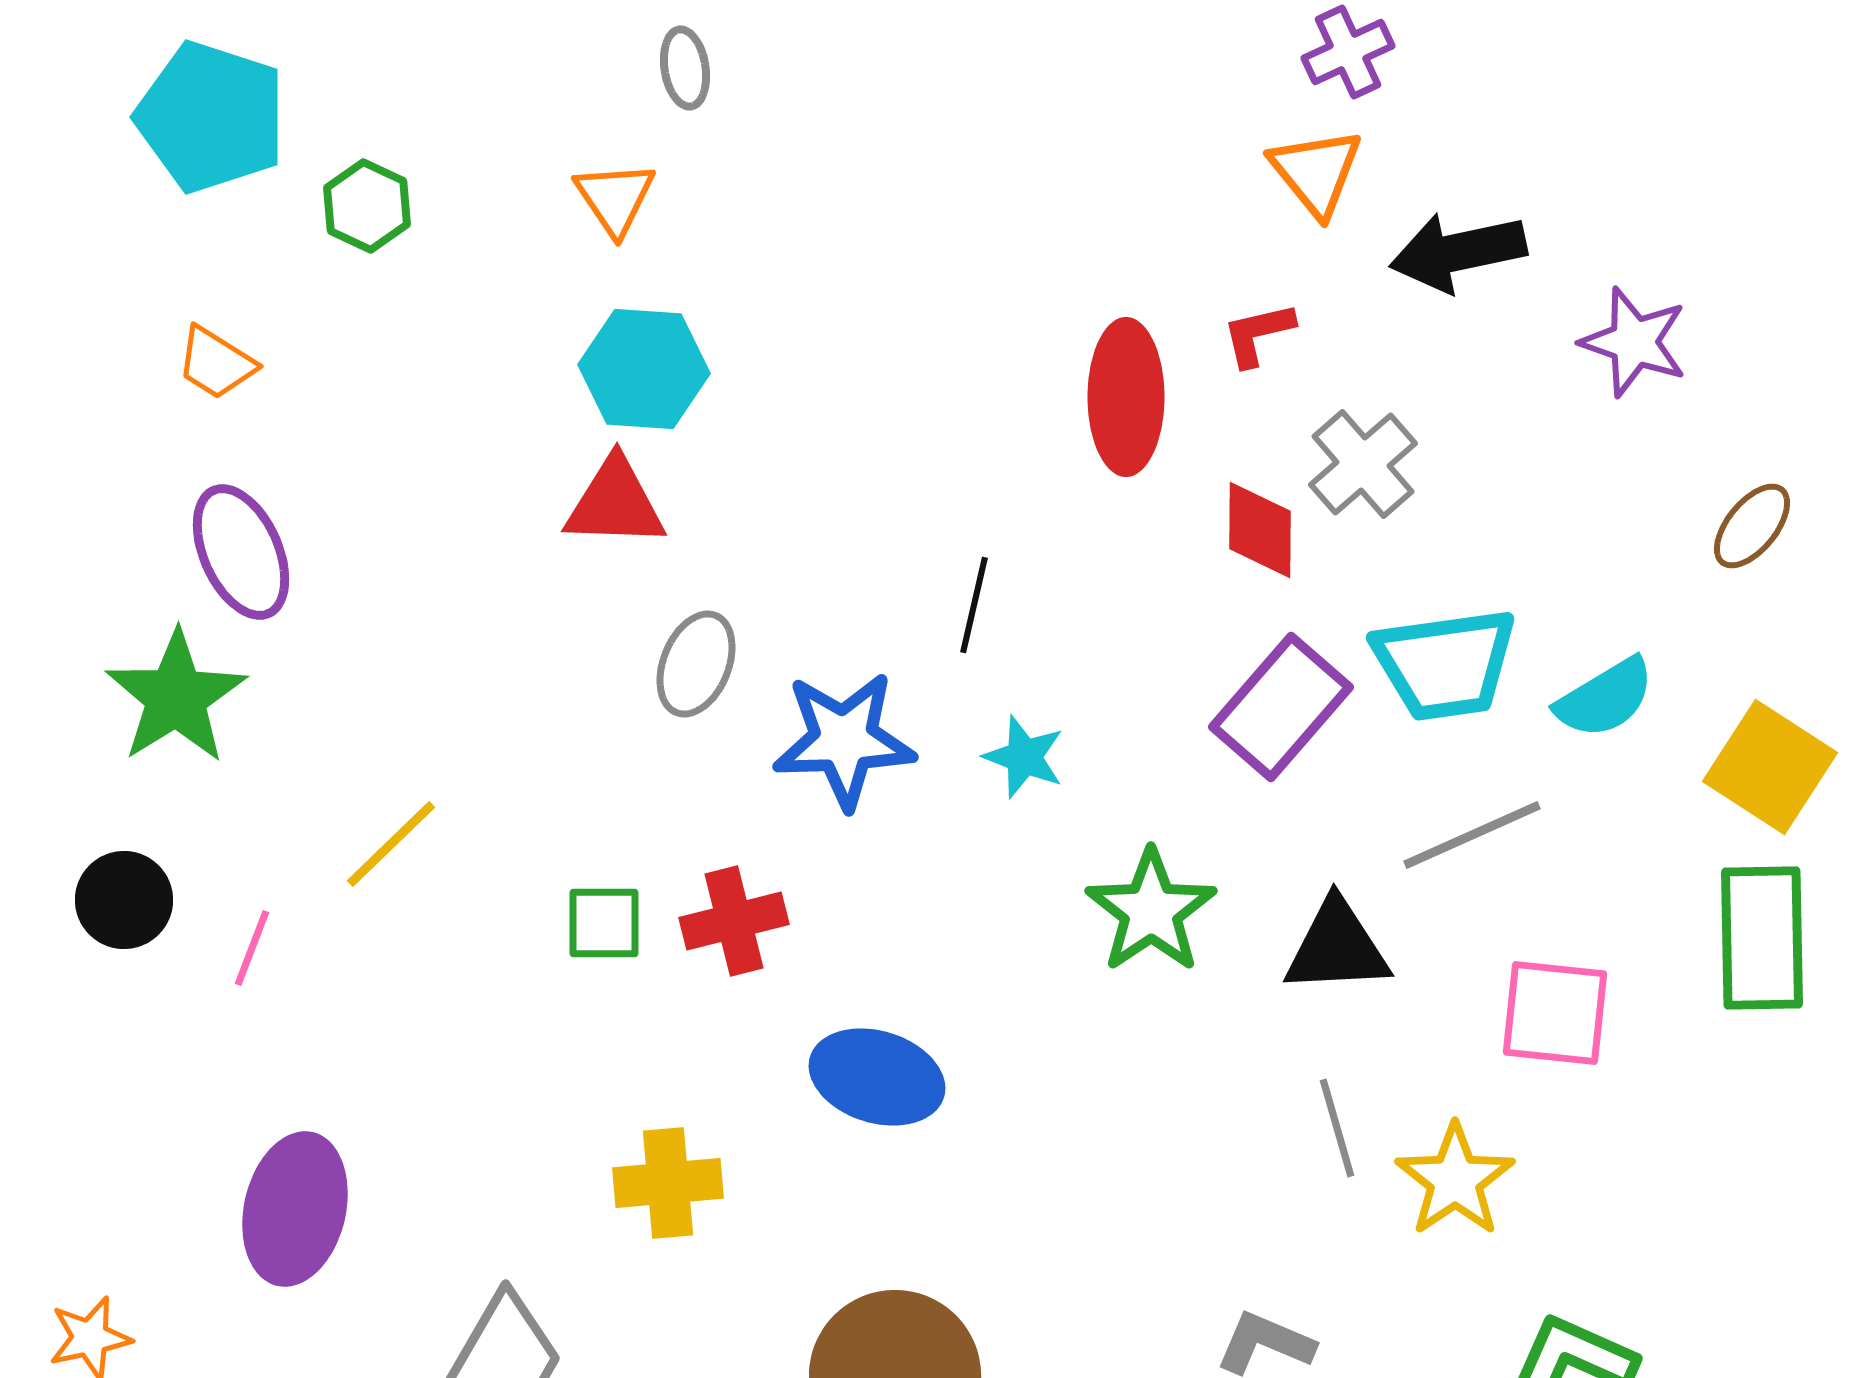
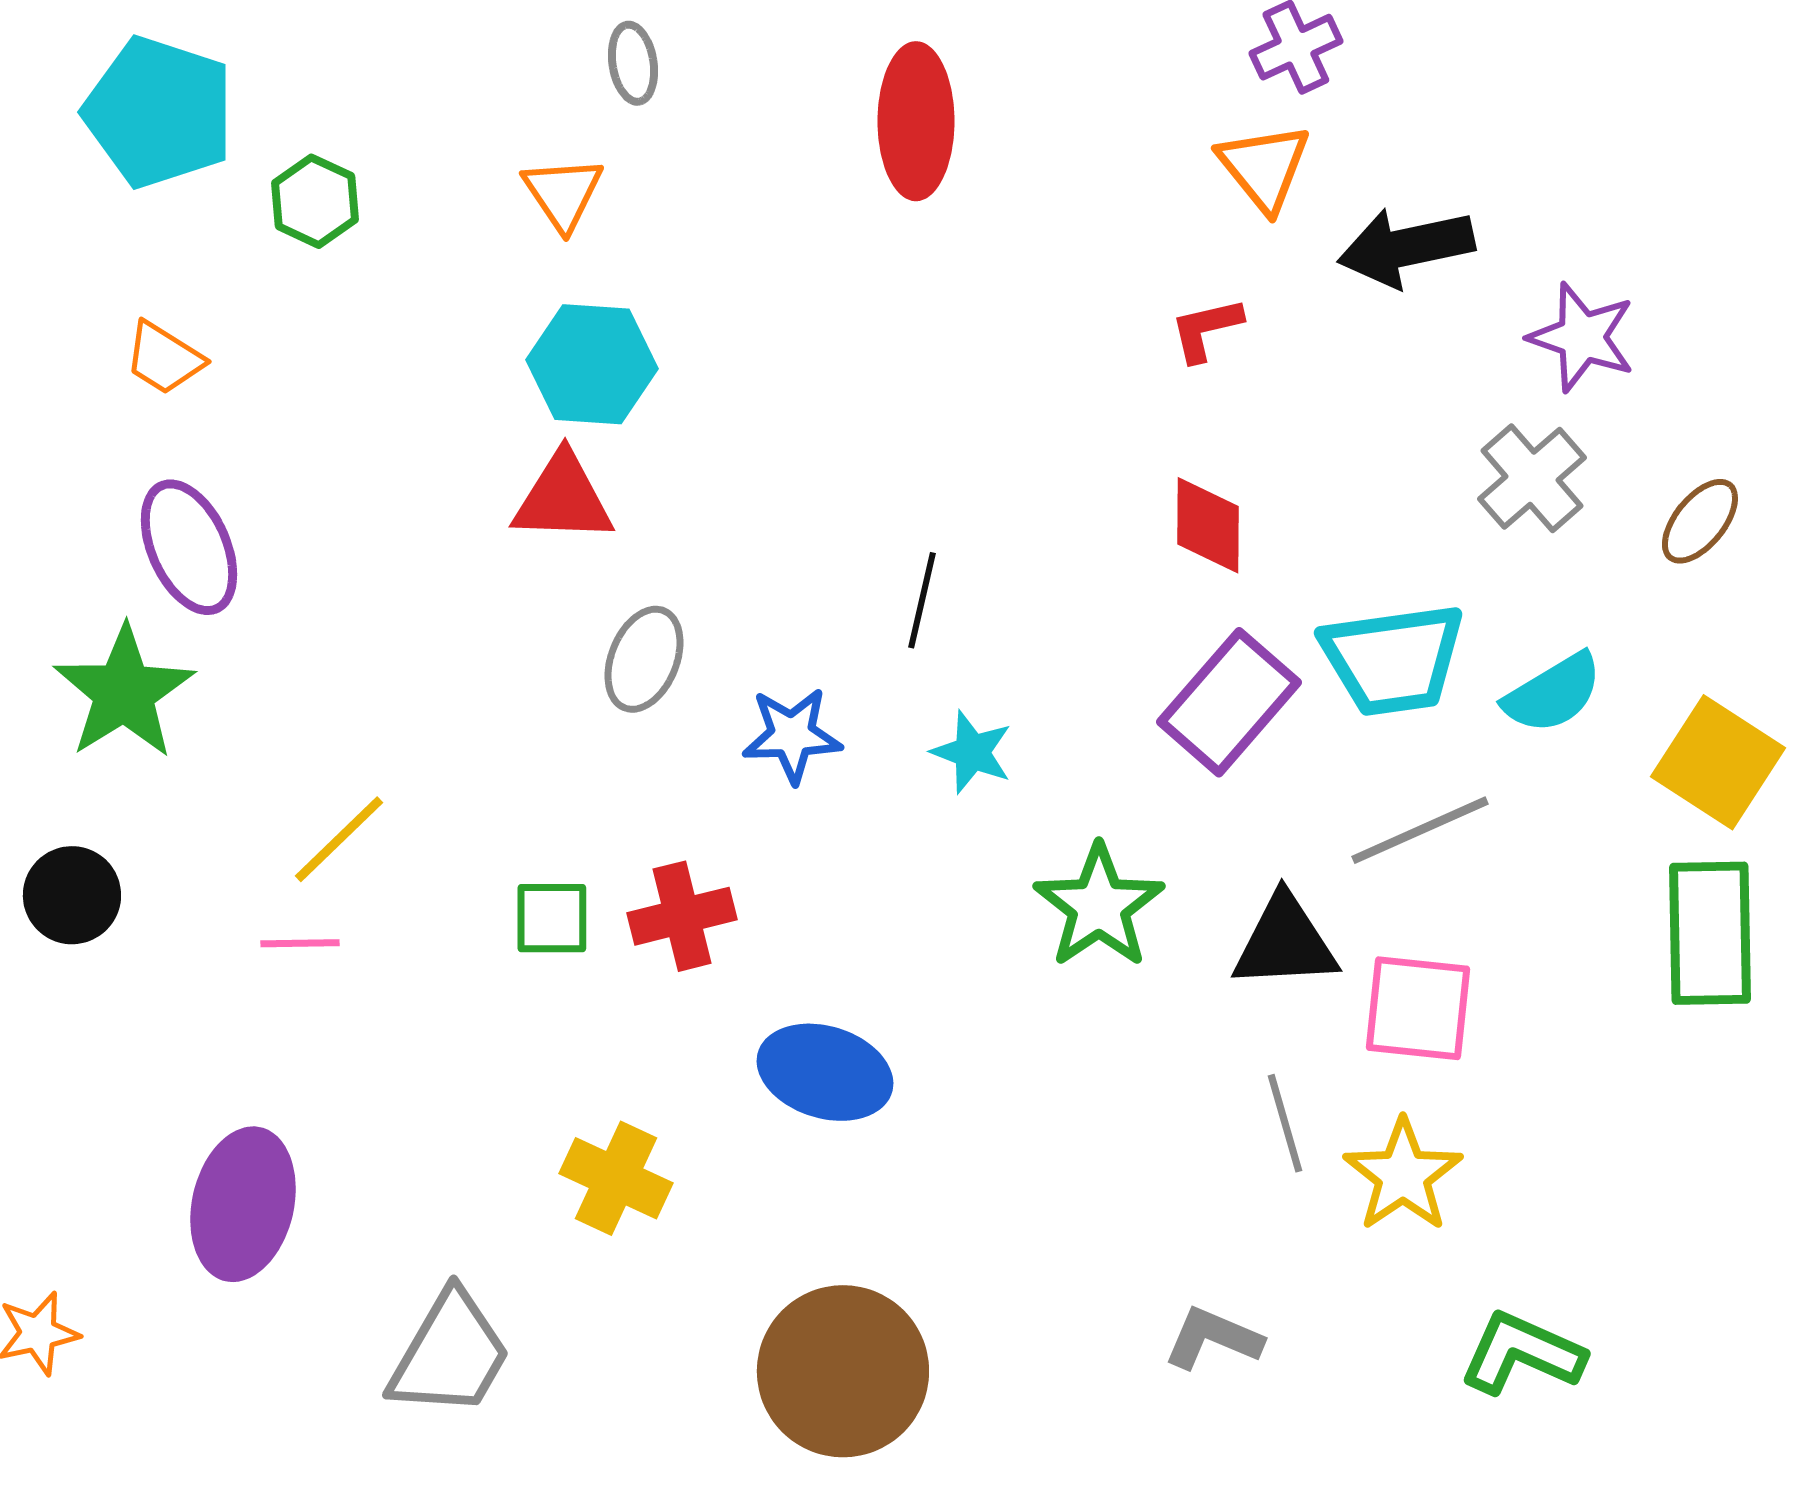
red ellipse: (1126, 397) -> (916, 121), moved
gray cross: (1363, 464) -> (1532, 478), moved
blue star: (844, 740) -> (792, 735), size x0.7
pink line: (252, 948) -> (300, 943), moved, turned 68
pink square: (1555, 1013) -> (1418, 1008), moved
yellow cross: (668, 1183) -> (616, 1178), turned 30

